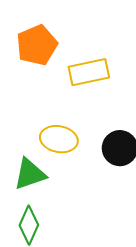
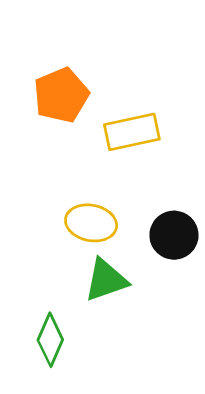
green triangle: (30, 174) -> (106, 280), moved

